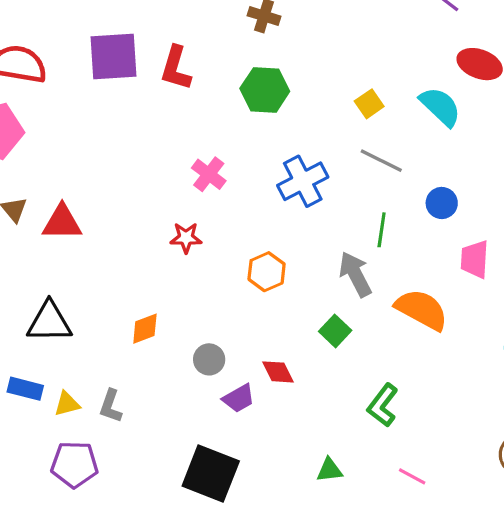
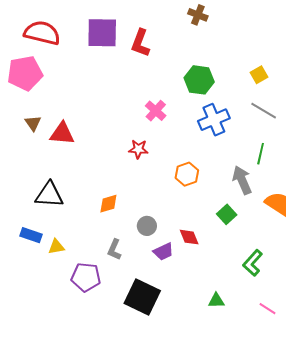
green hexagon: (265, 90) -> (199, 80), moved
gray L-shape: (111, 406) -> (114, 250), moved
purple pentagon: (75, 464) -> (86, 277), moved

